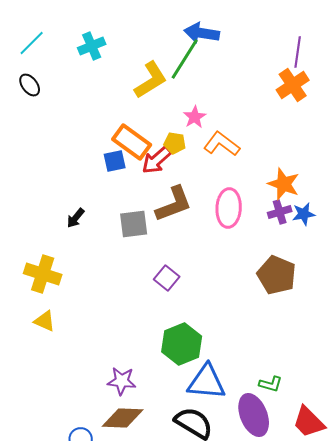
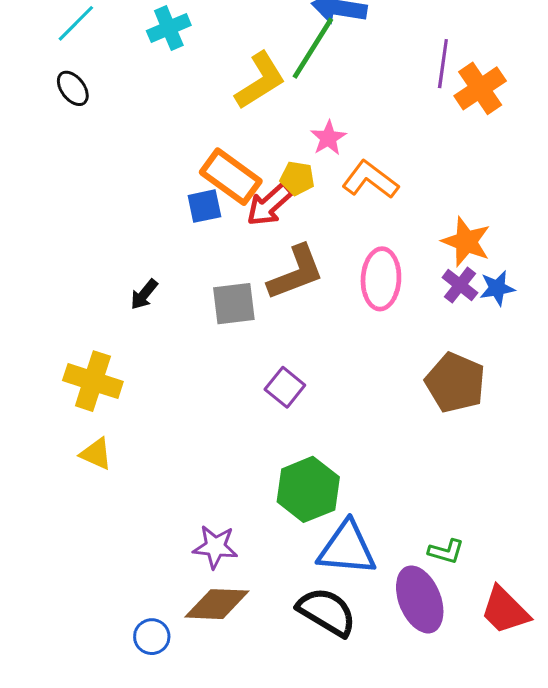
purple line: (298, 52) -> (443, 64), moved
purple cross: (280, 212) -> (460, 285), turned -35

